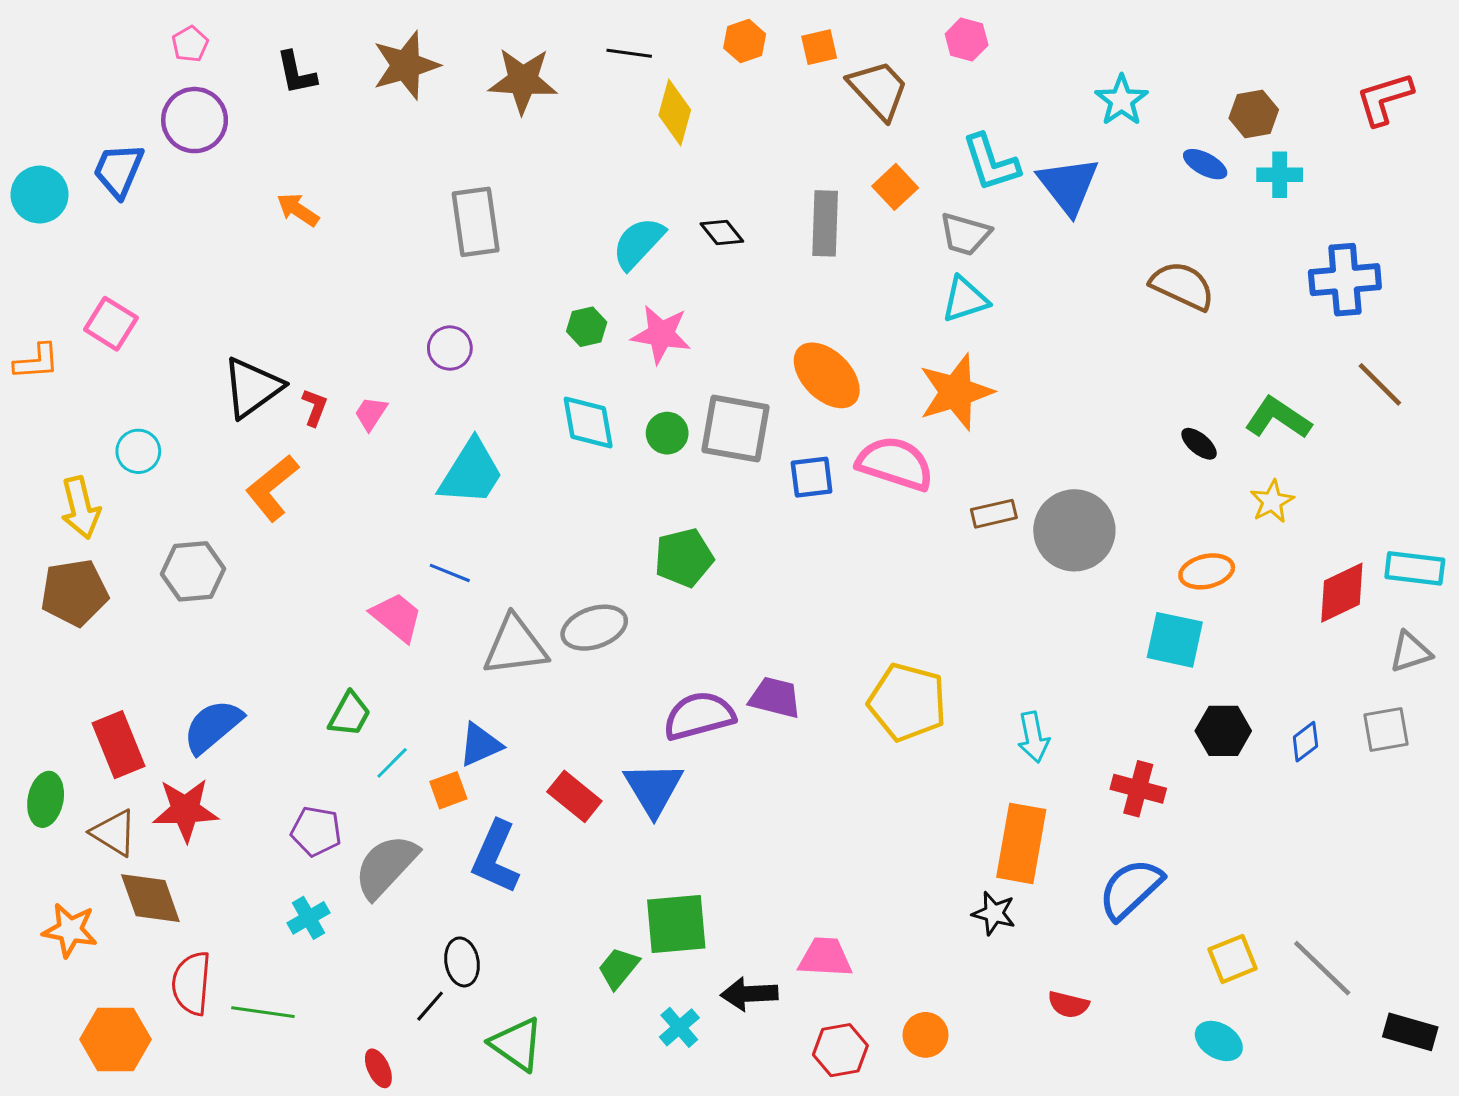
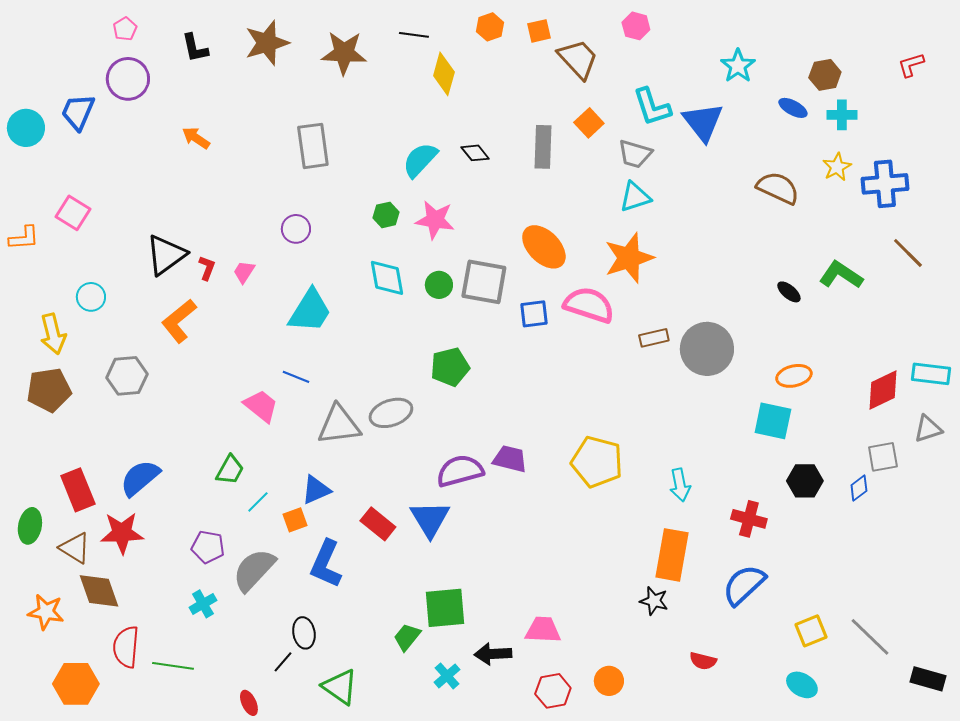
red L-shape: (1384, 99) -> (911, 65), size x0.7
yellow star: (1272, 501) -> (837, 167), moved
gray square: (1386, 729) -> (883, 457), moved

